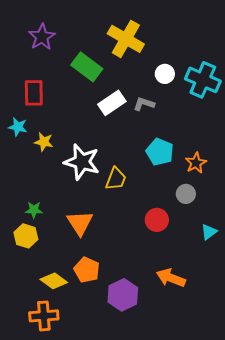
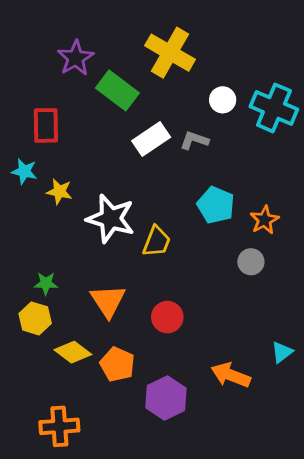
purple star: (42, 37) -> (76, 58), moved
red circle: (157, 220) -> (167, 317), moved
cyan triangle: (209, 232) -> (282, 352), moved
yellow diamond: (54, 281) -> (73, 352), moved

